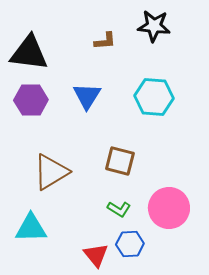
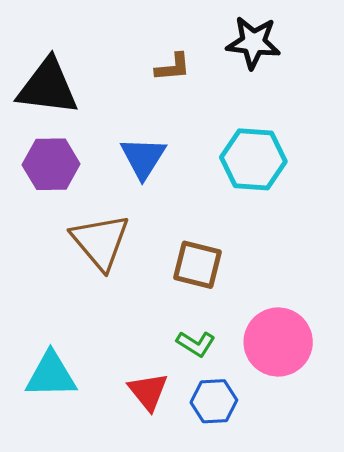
brown triangle: (51, 172) -> (100, 242), moved, turned -39
red triangle: (96, 255) -> (148, 391), moved

